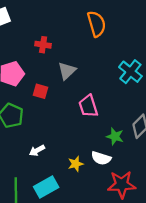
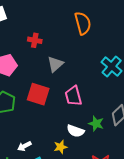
red square: (41, 91) -> (38, 94), moved, size x1.6
white arrow: (37, 150) -> (24, 146), moved
white semicircle: (101, 158) -> (76, 131), moved

